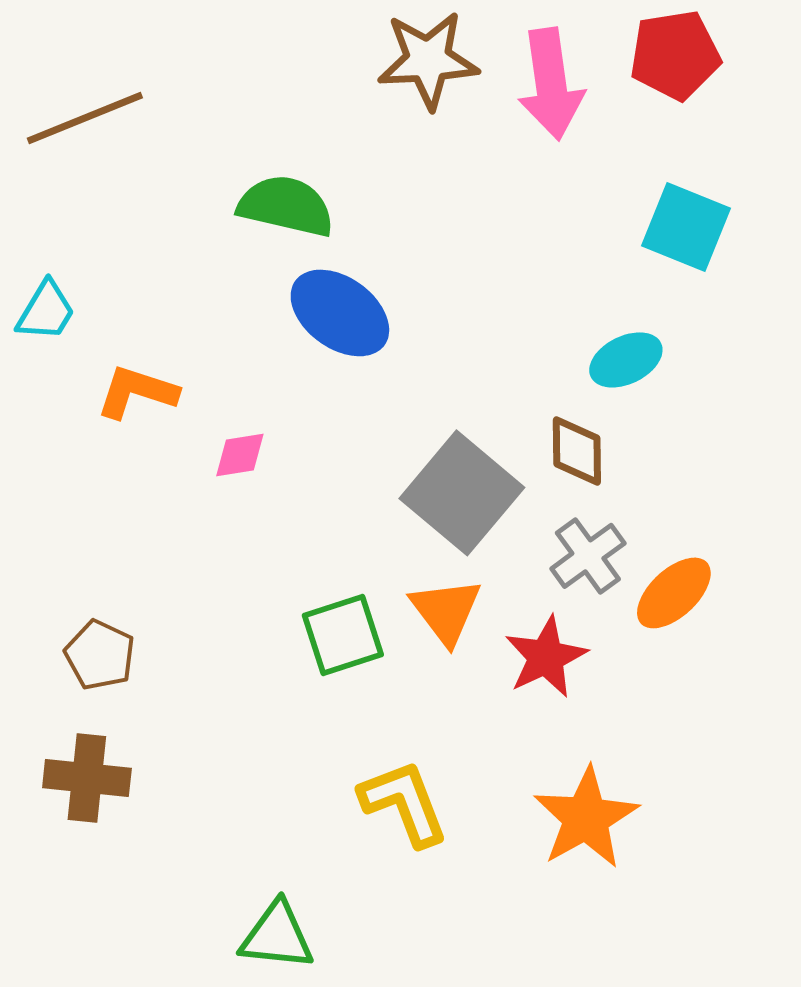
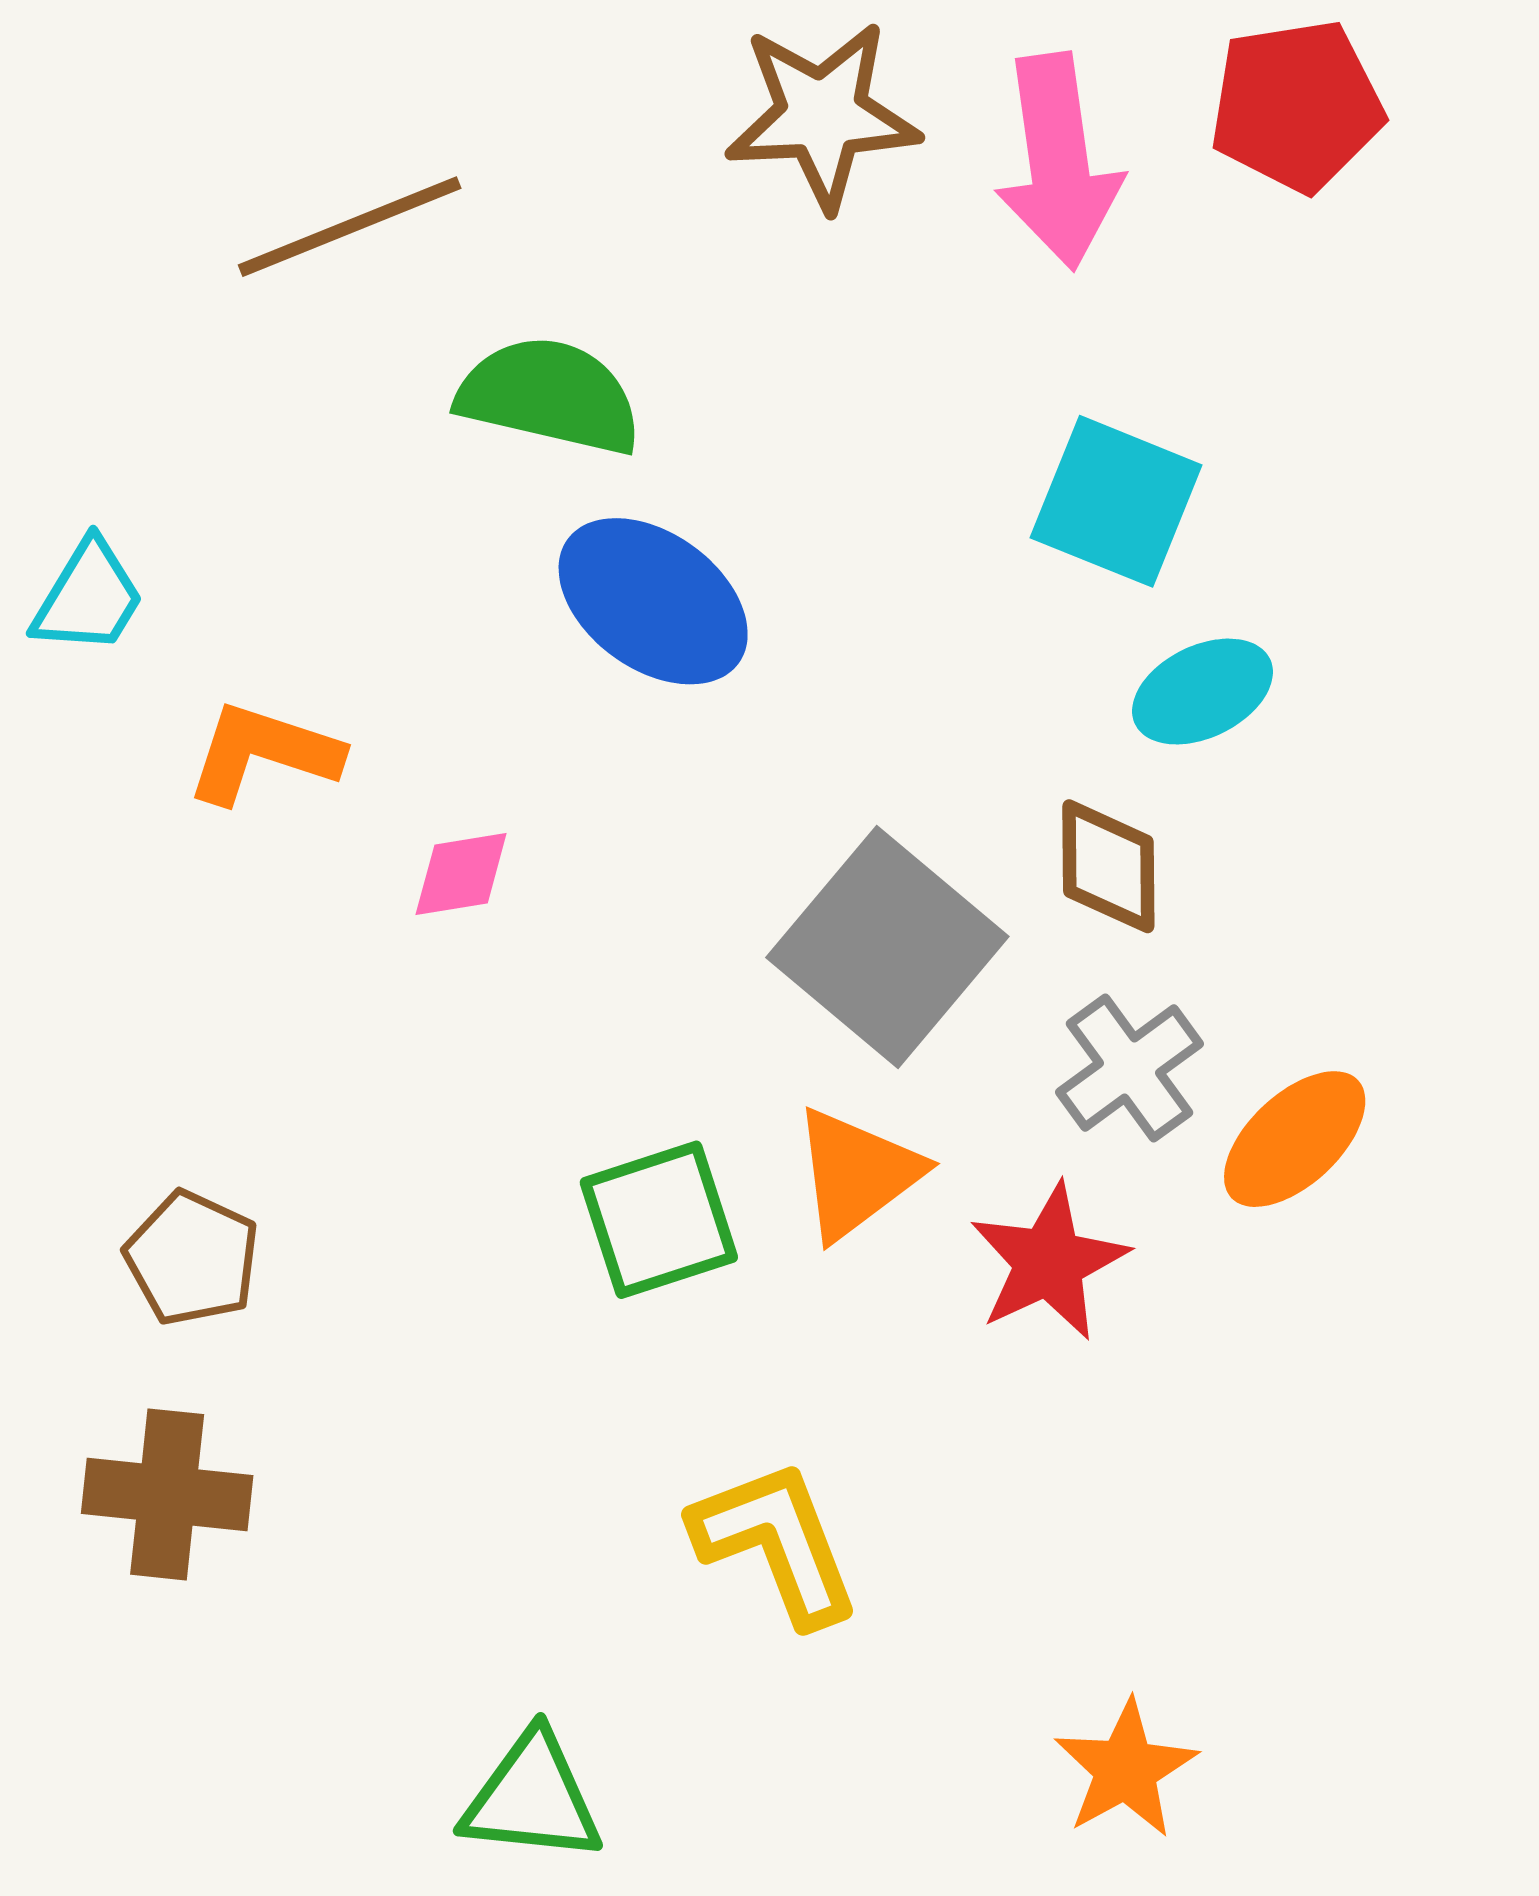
brown line: (85, 118) -> (350, 227), moved
cyan square: (686, 227) -> (1116, 501), moved
orange triangle: (446, 611) -> (857, 1174), turned 30
orange star: (586, 818) -> (1126, 1769), moved, size x0.7

